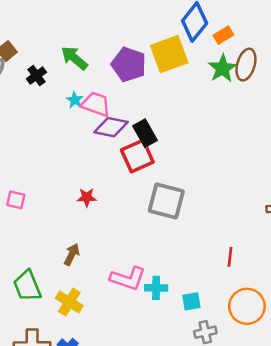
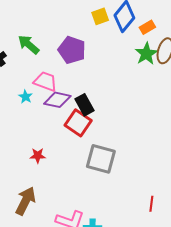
yellow square: (169, 54) -> (100, 16), moved, size x0.6
cyan star: (75, 100) -> (26, 97), moved
red square: (137, 156) -> (78, 123), turned -32
brown arrow: (72, 254) -> (25, 201), size x1.6

